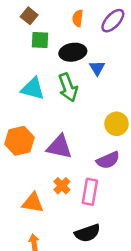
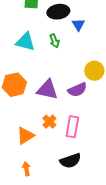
green arrow: (68, 87) -> (54, 41), size x0.6
purple semicircle: (108, 160) -> (77, 90), moved
orange triangle: (33, 203) -> (25, 136), turned -42

